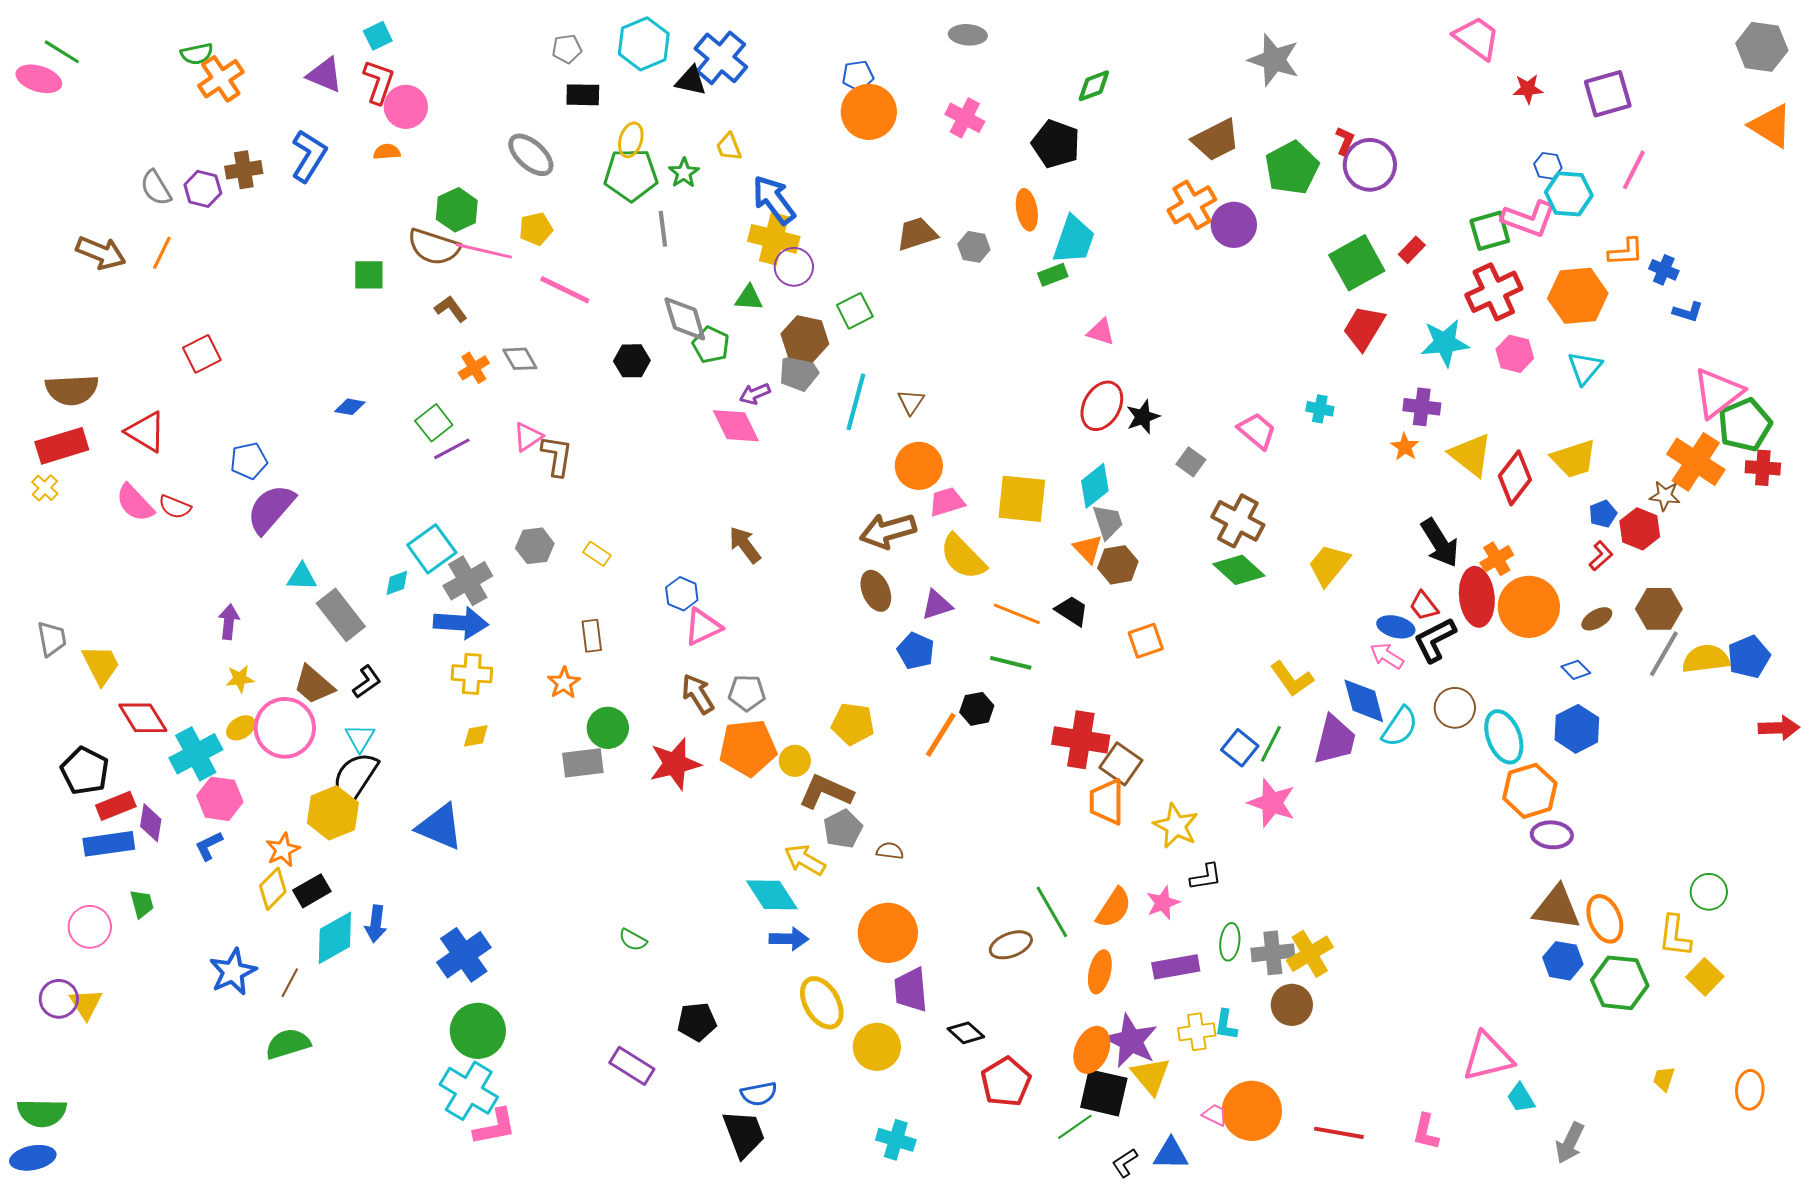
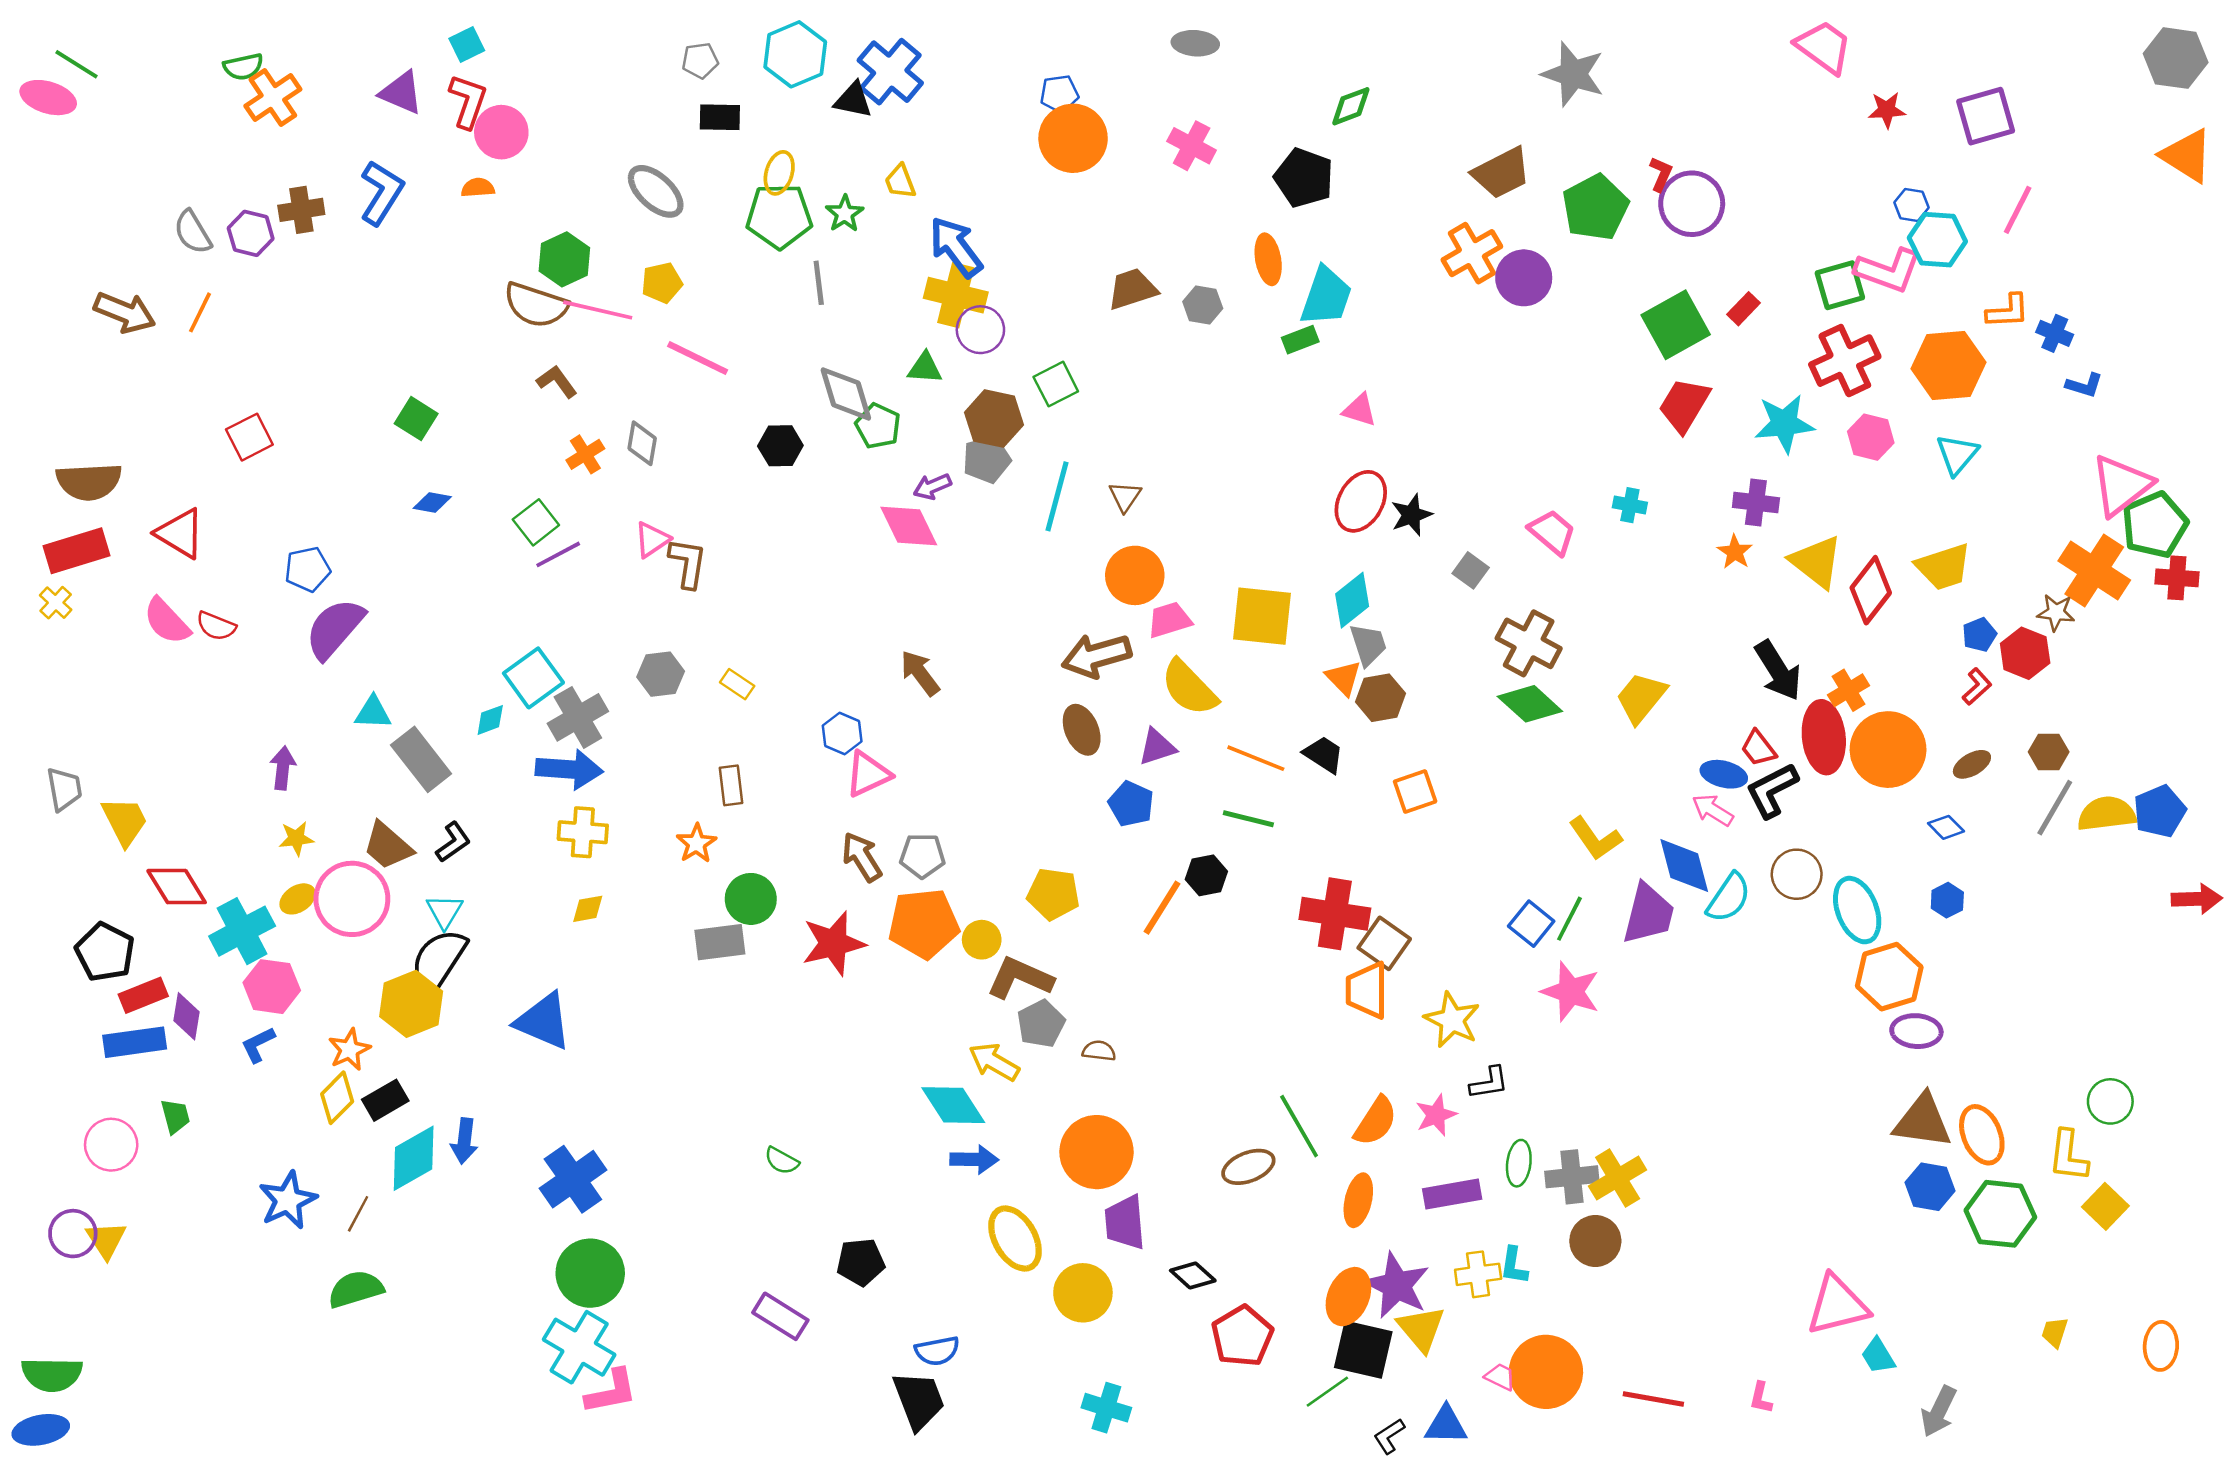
green square: (369, 275) -> (416, 419), moved, turned 32
gray diamond: (520, 359) -> (642, 443), turned 39
brown hexagon: (1659, 609) -> (2049, 752), size x0.7
blue hexagon: (1577, 729) -> (1947, 900), size x0.6
pink L-shape: (1426, 1132) -> (1761, 1398), size x0.7

